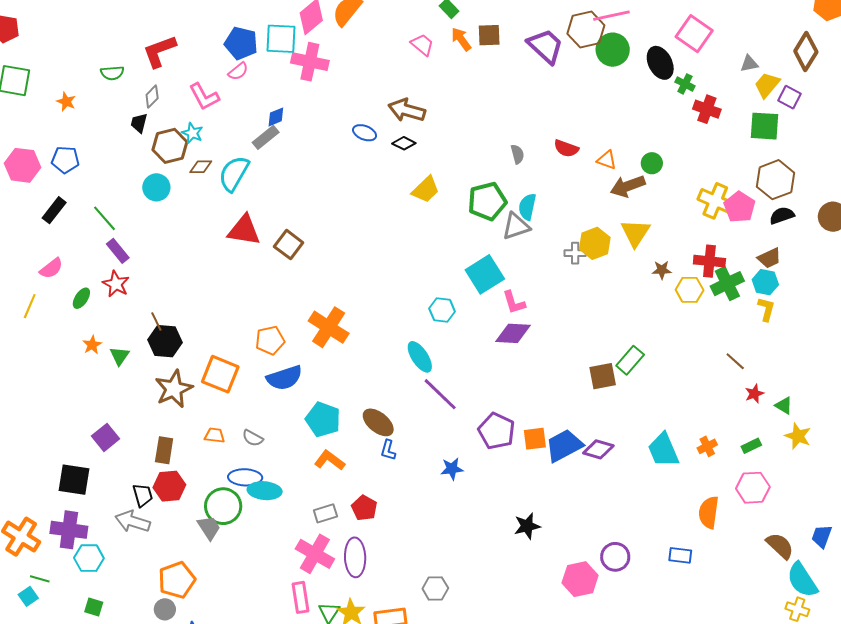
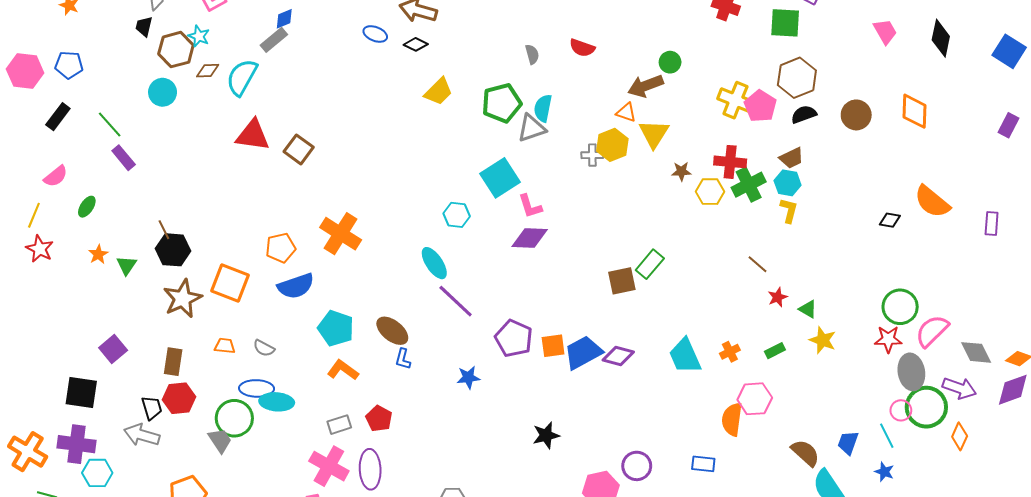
orange triangle: (607, 160) -> (626, 112), moved
red star: (116, 284) -> (40, 249), moved
pink hexagon: (753, 488) -> (755, 399), moved

